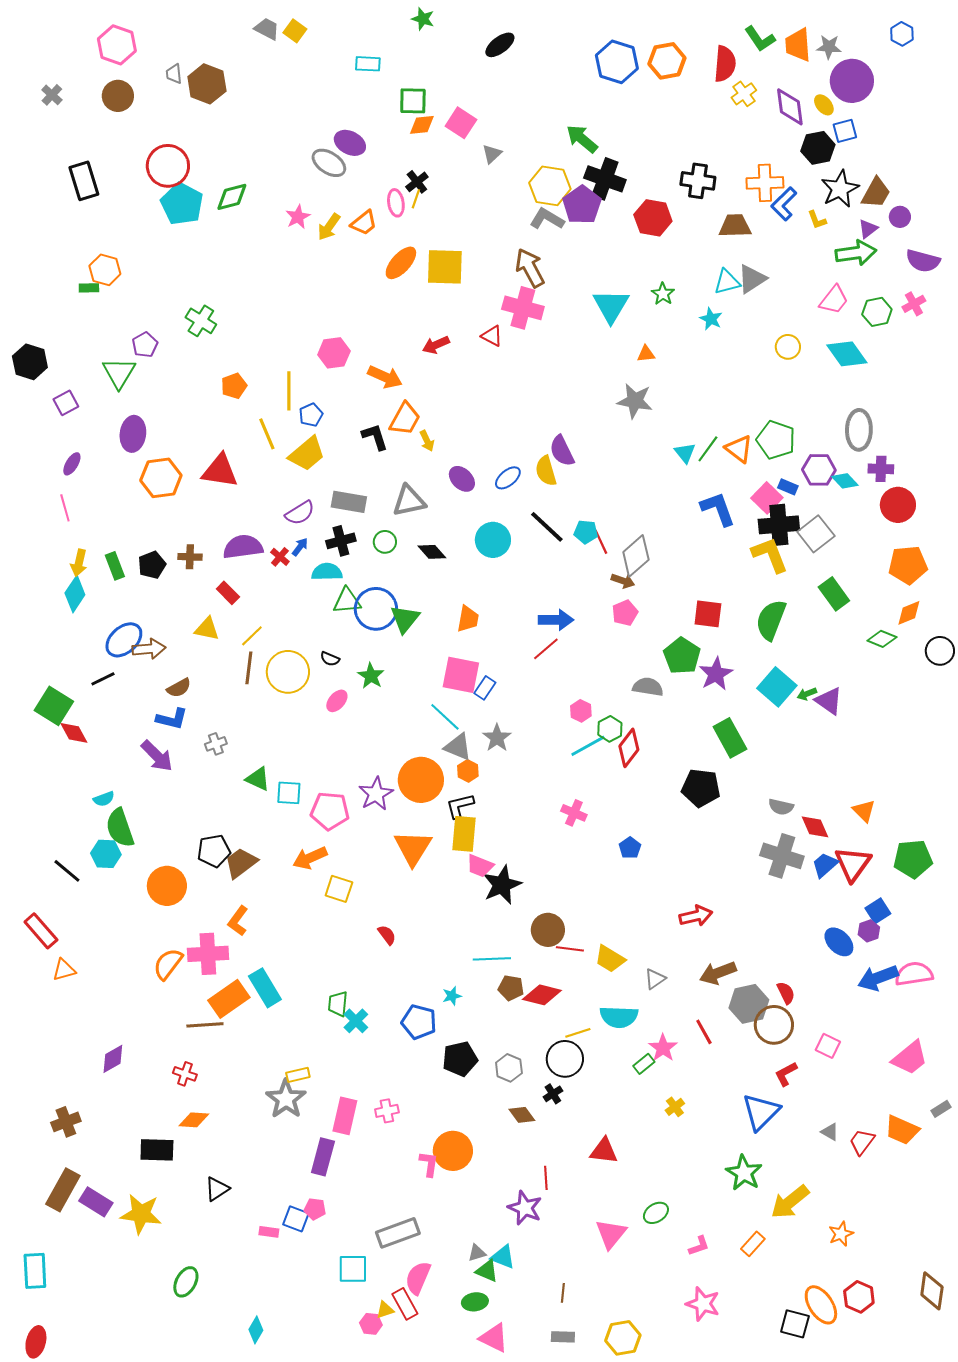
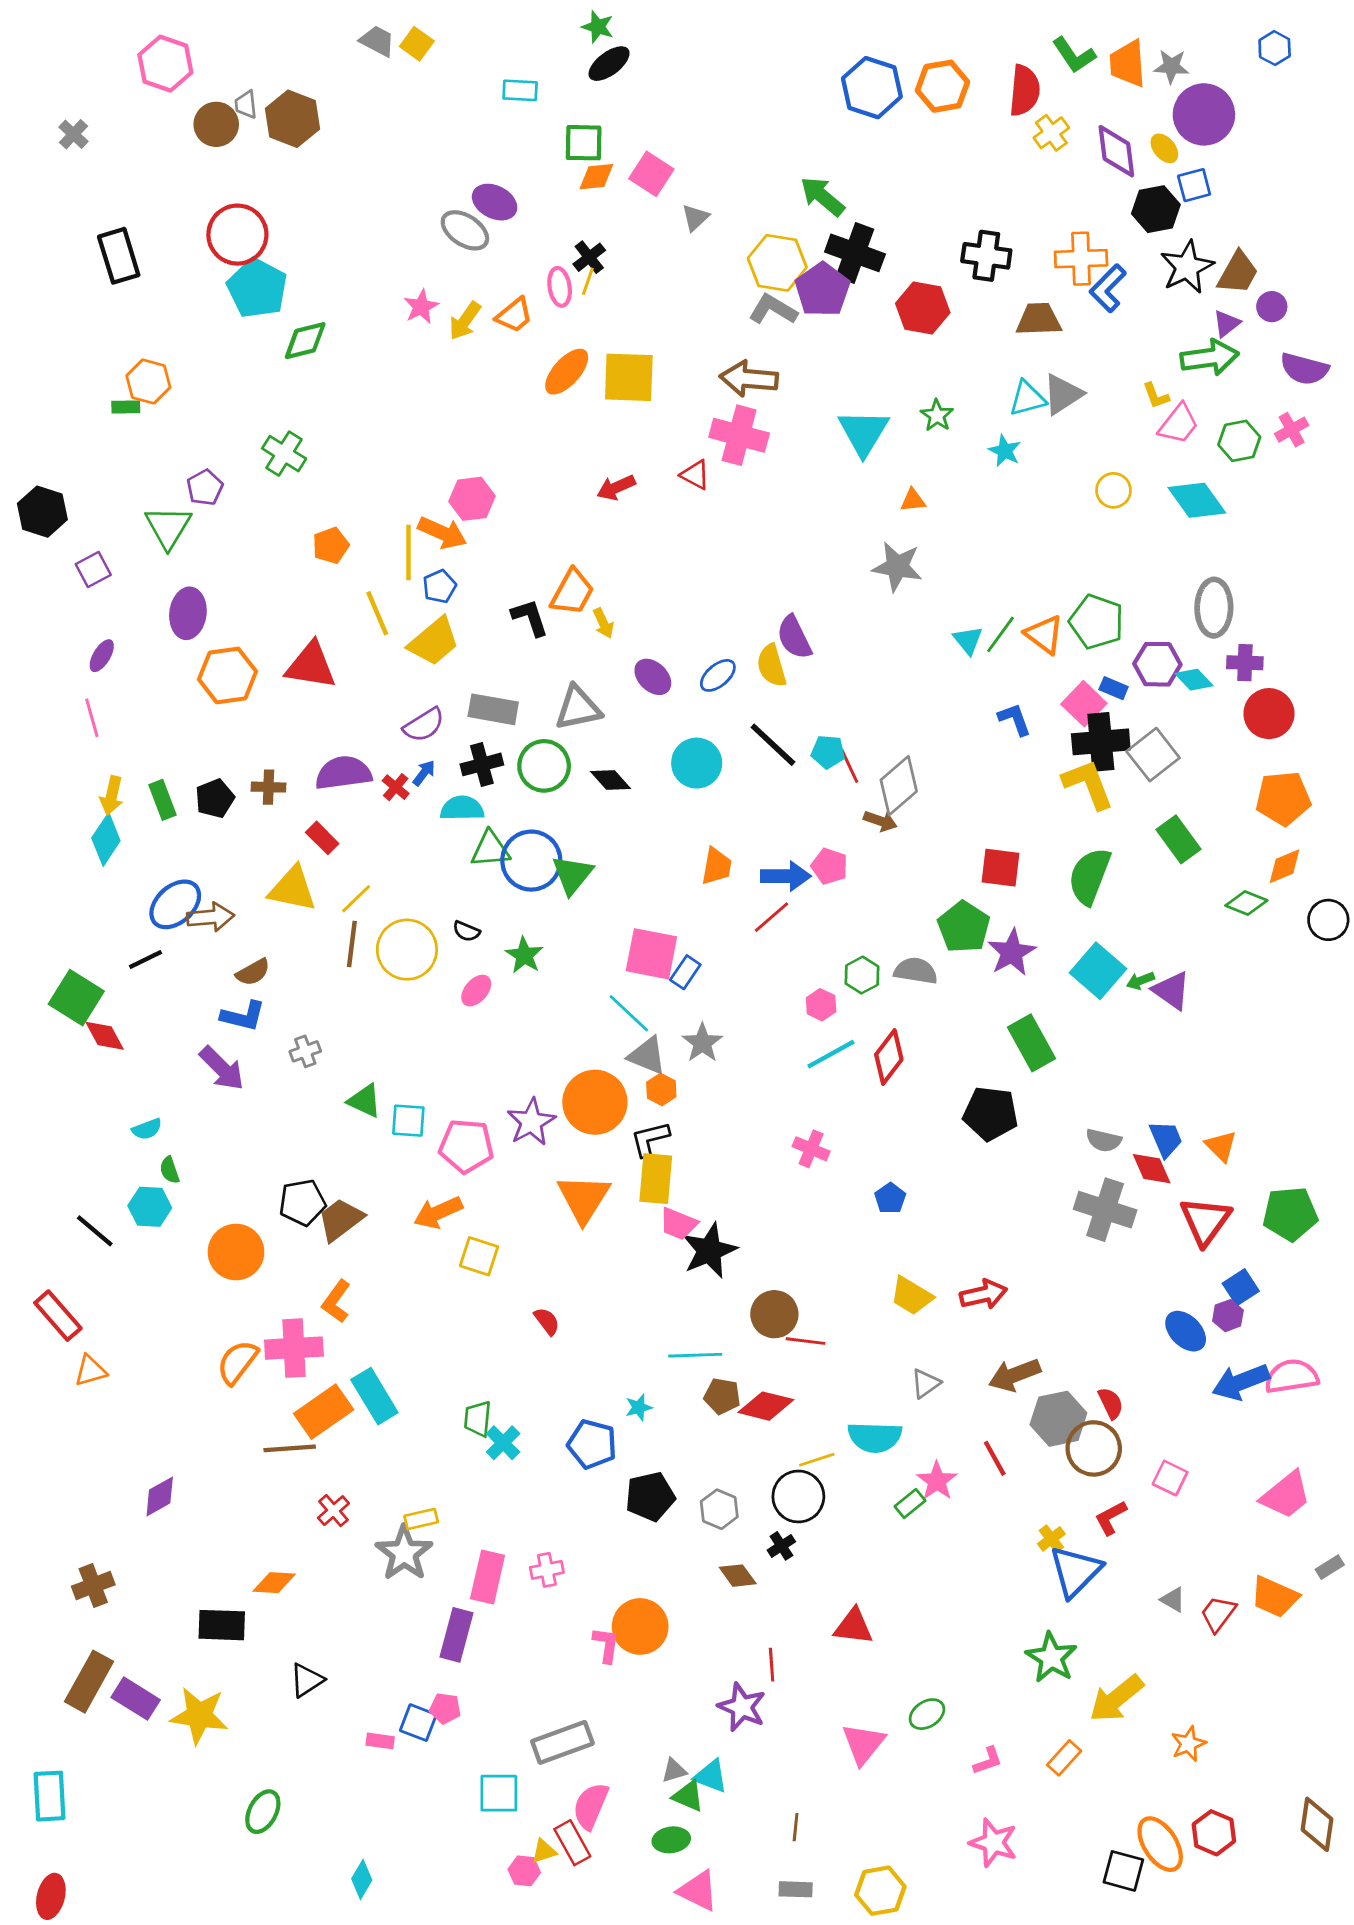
black ellipse: (500, 45) -> (609, 64), moved
brown circle: (118, 96) -> (216, 124), moved
green diamond: (232, 197) -> (305, 341), moved
yellow L-shape: (817, 220) -> (1156, 396), moved
brown arrow: (530, 268) -> (749, 379), turned -57
orange arrow: (385, 377) -> (442, 533), moved
blue L-shape: (718, 509) -> (1015, 719), size x0.7
green circle: (385, 542) -> (544, 766), size x1.6
pink pentagon: (625, 613) -> (829, 866), moved, turned -30
orange trapezoid: (468, 619) -> (716, 866), moved
yellow triangle: (207, 629) -> (293, 889), size x1.4
green hexagon: (610, 729) -> (862, 975), moved
green semicircle: (120, 828) -> (170, 1170), size x0.5
blue trapezoid: (825, 865) -> (1166, 1139), moved, turned 108
yellow trapezoid: (610, 959) -> (911, 1296), moved
red cross: (185, 1074) -> (333, 1511), moved, turned 30
yellow cross: (675, 1107) -> (1051, 1539), moved

